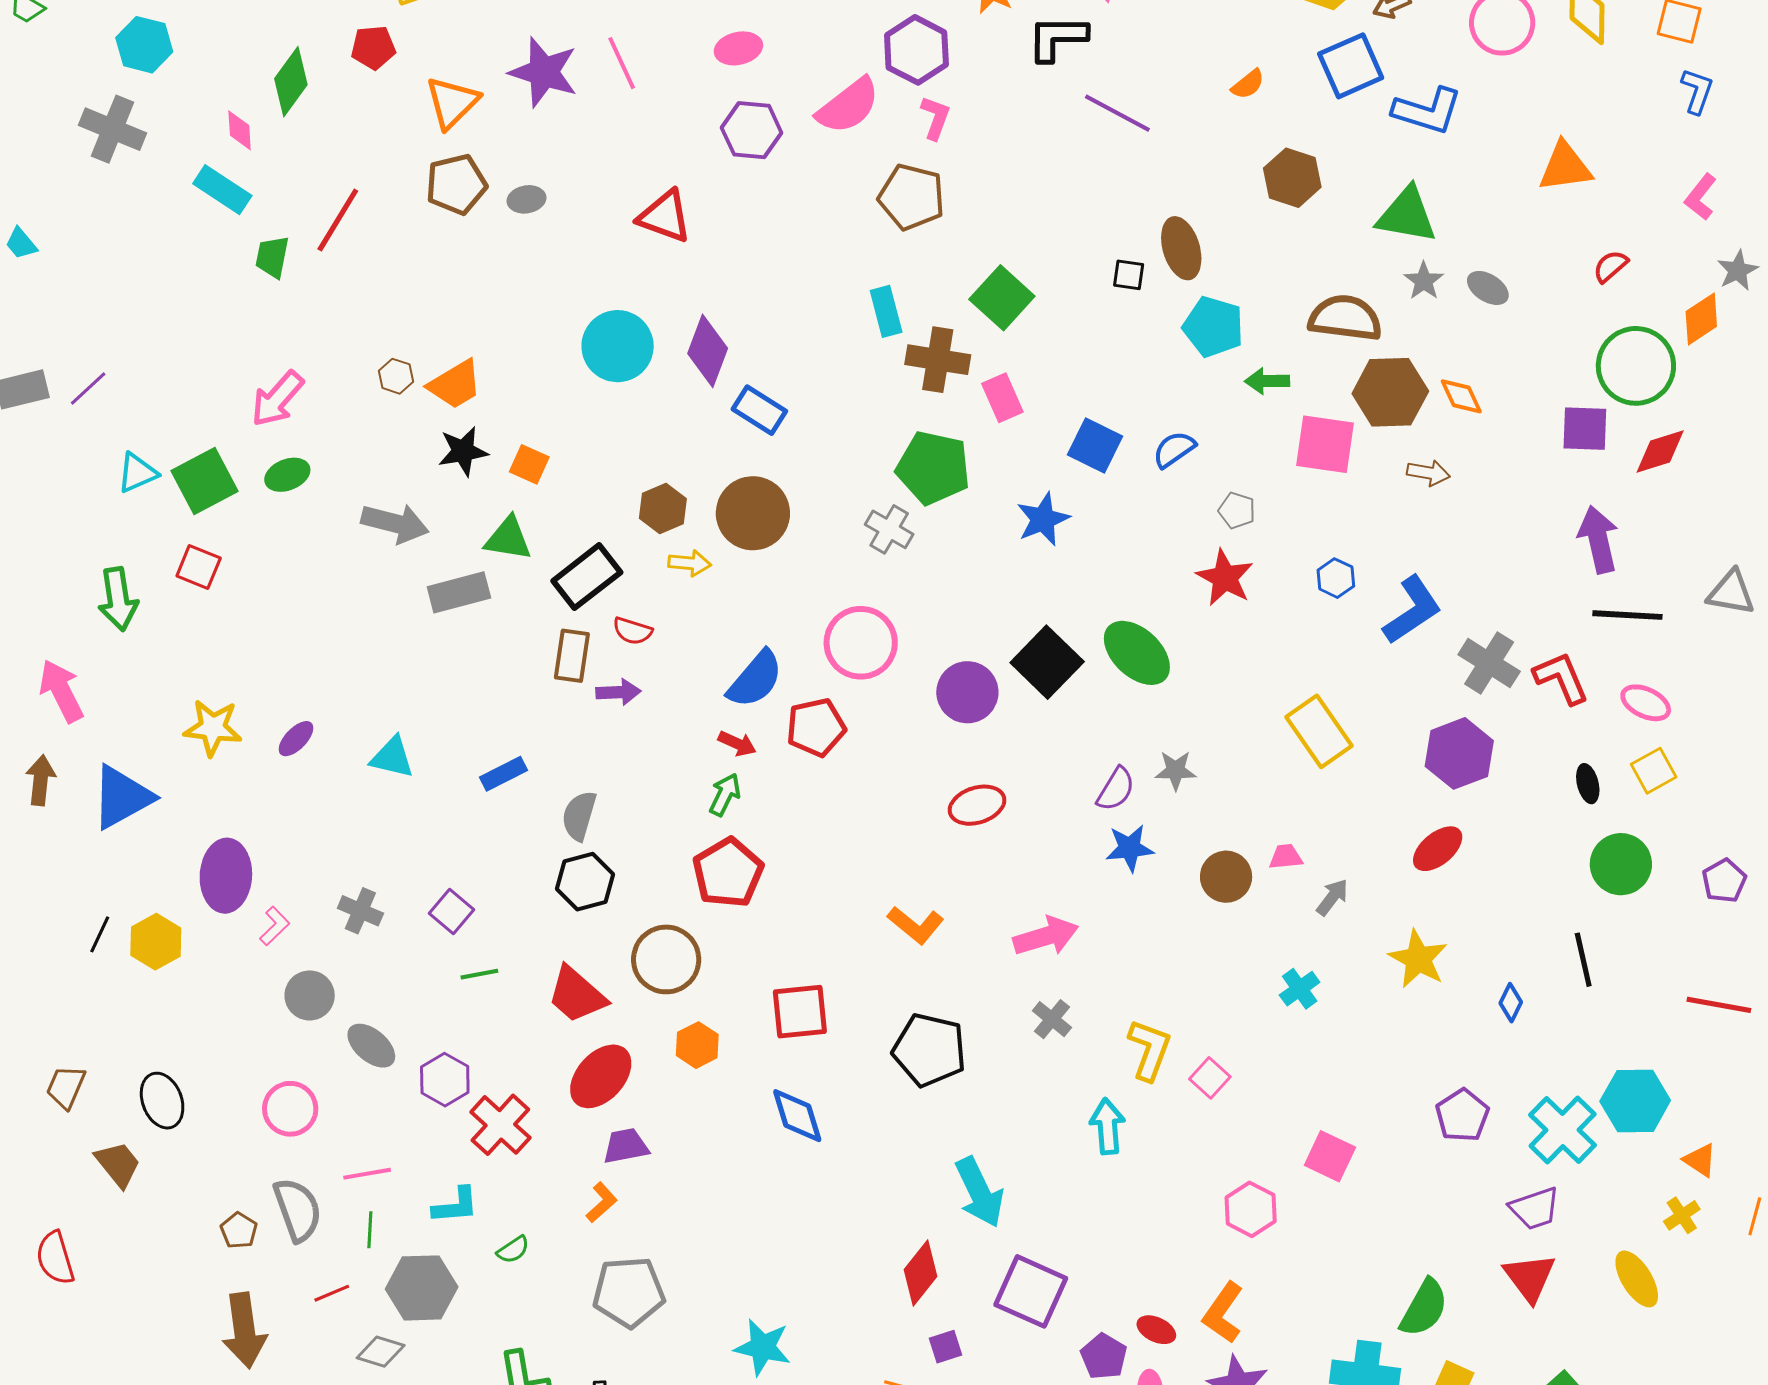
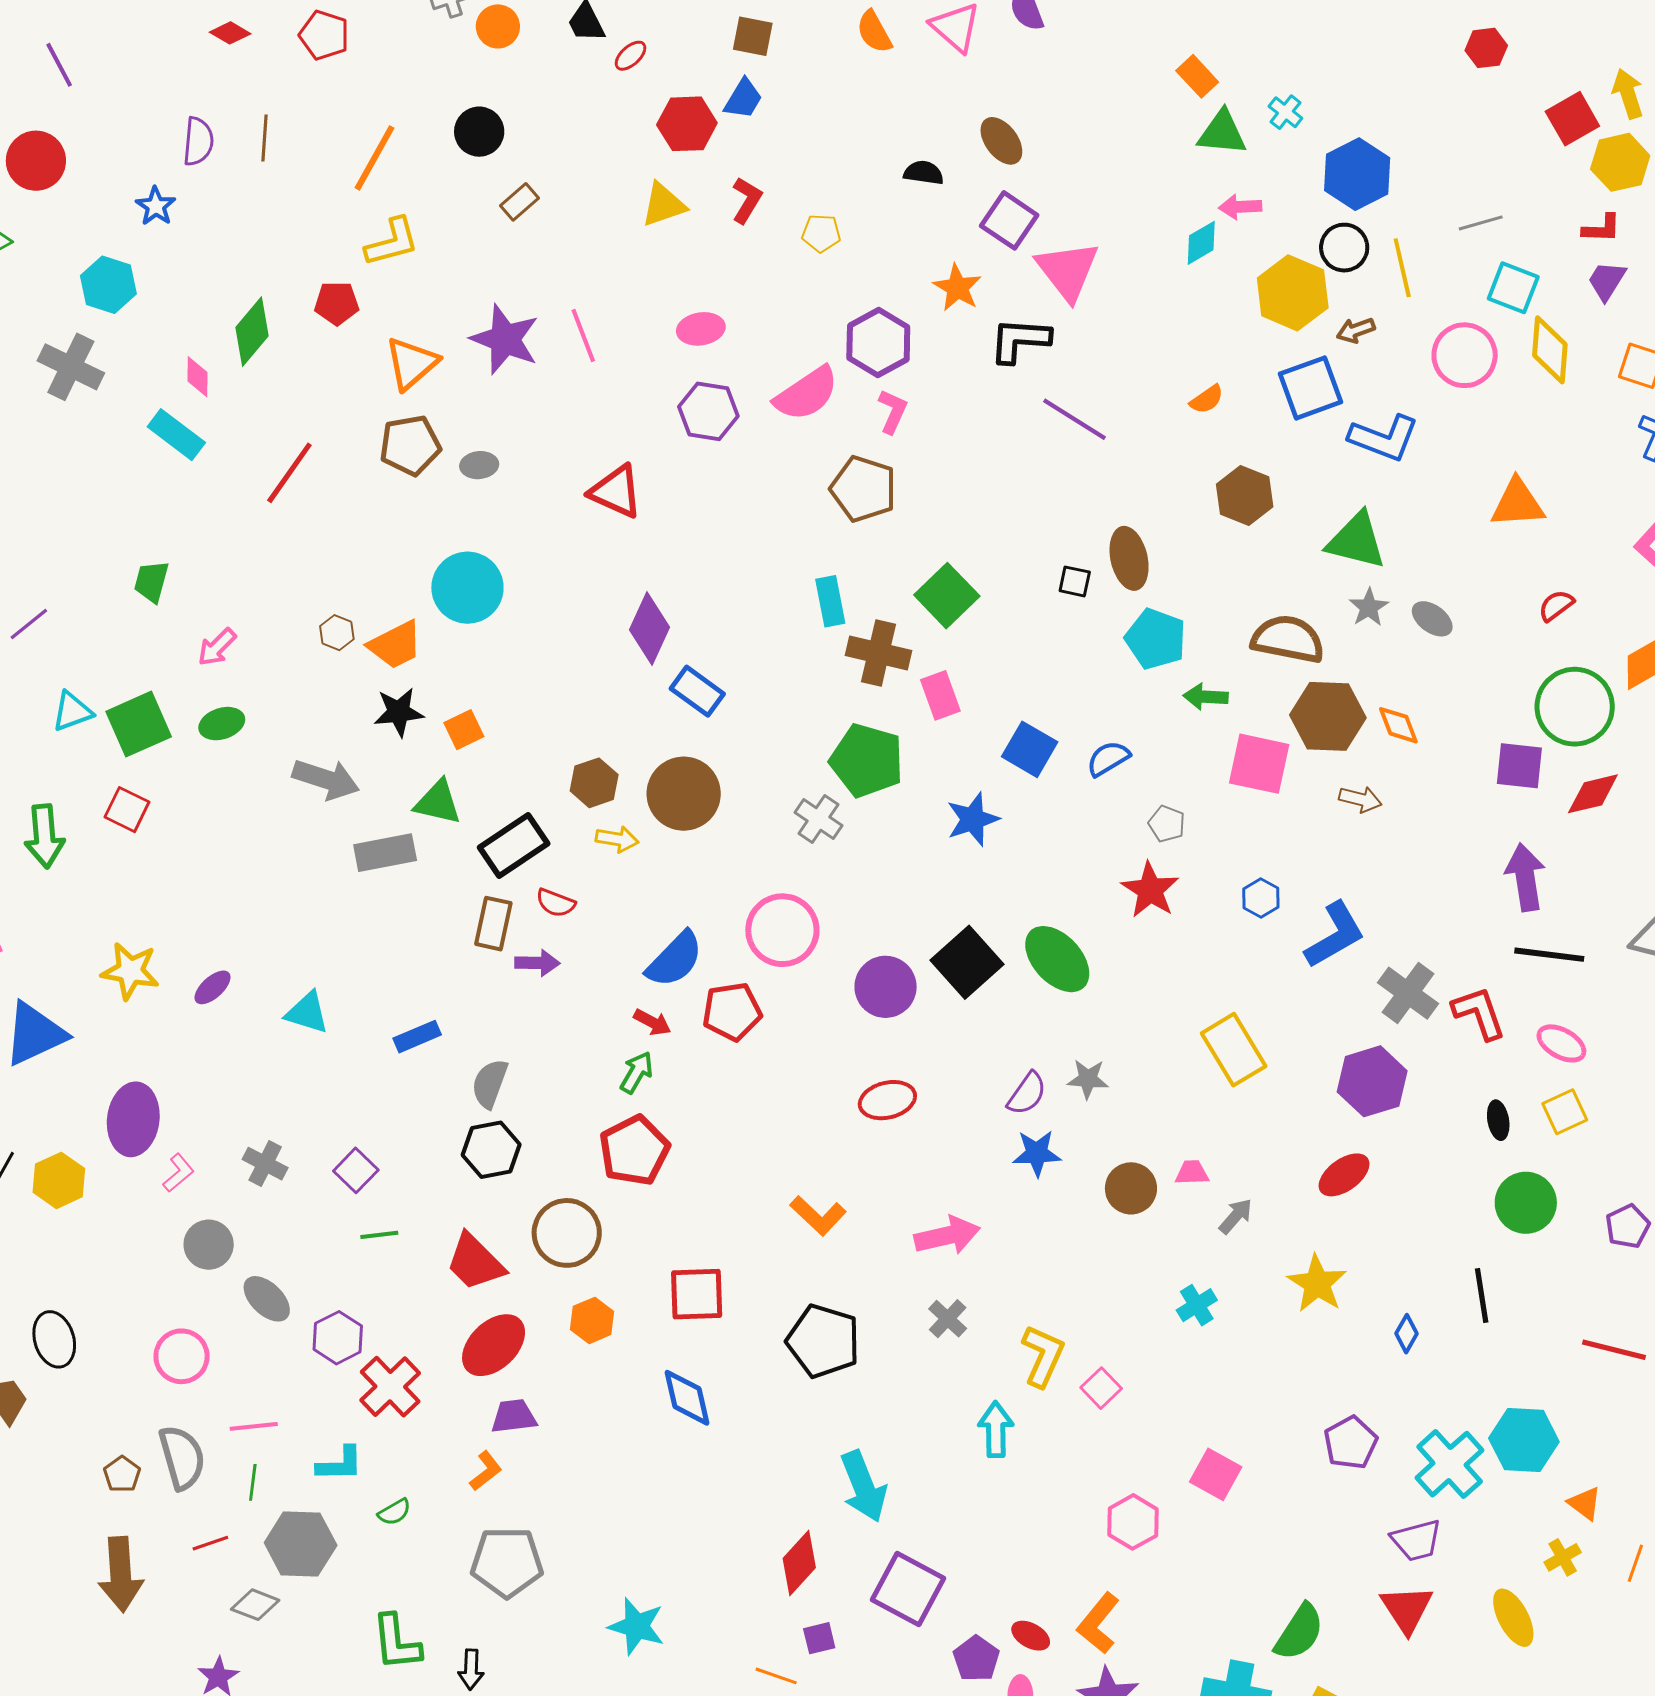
green trapezoid: (272, 257) -> (151, 582), moved
cyan circle: (618, 346) -> (467, 588), moved
pink arrow: (277, 399) -> (217, 647), size x0.7
orange square: (529, 464) -> (464, 730), turned 36

